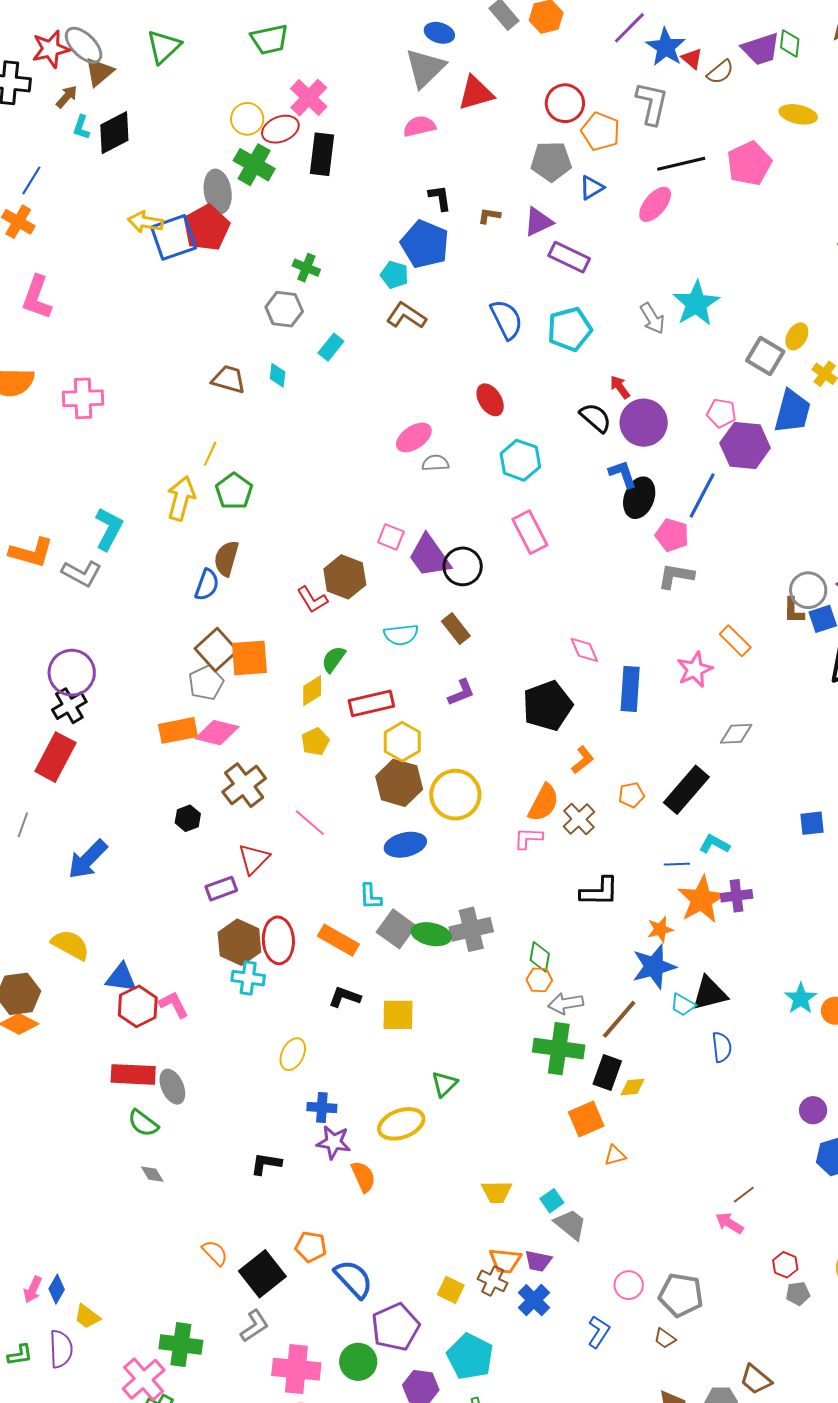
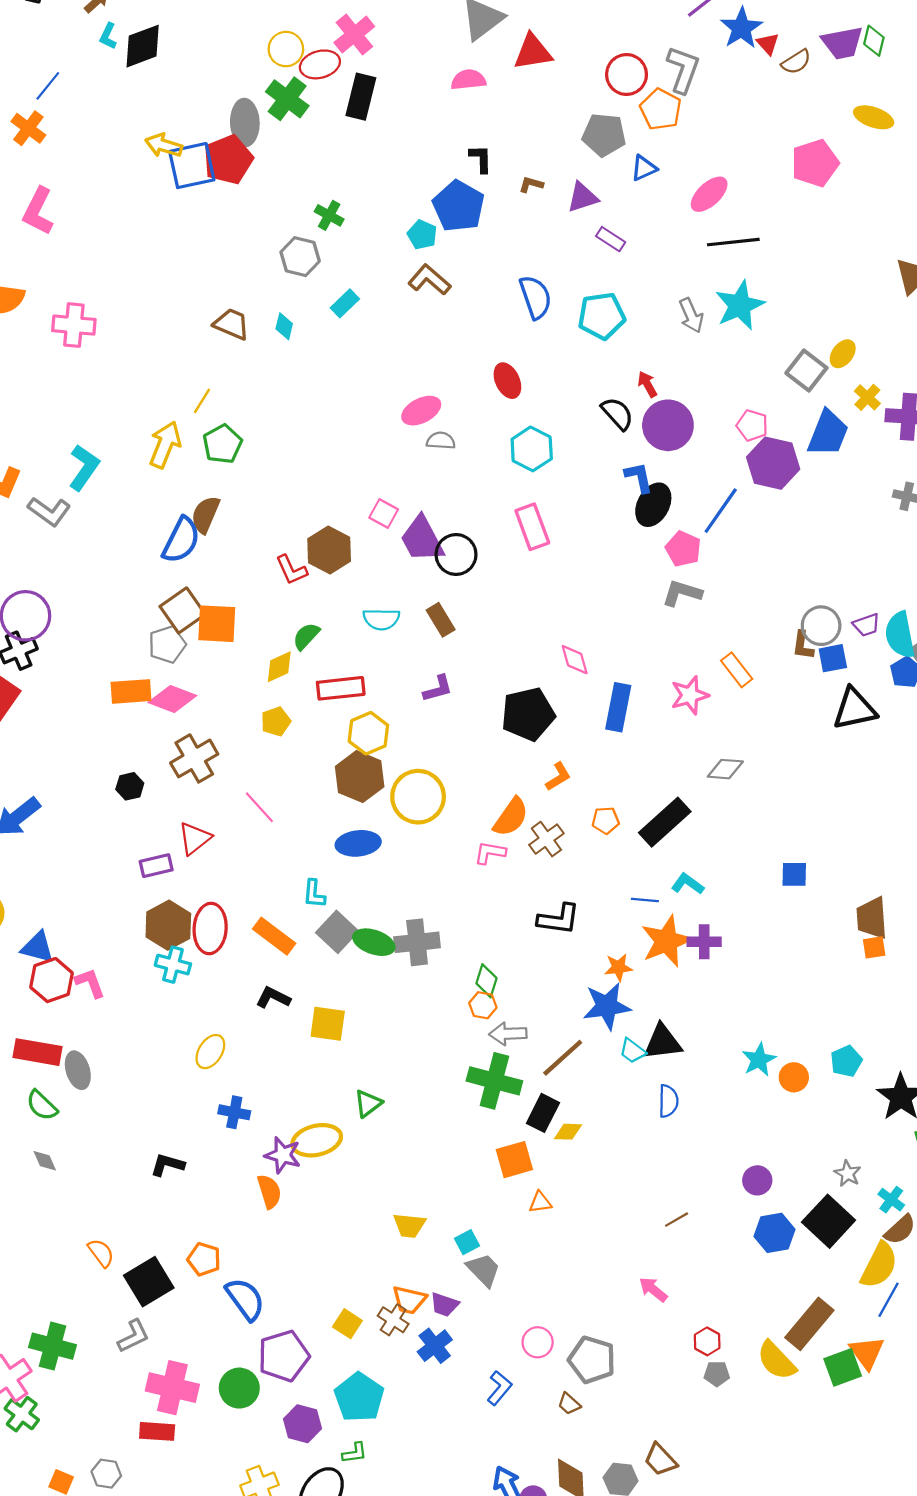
gray L-shape: (652, 103) -> (683, 70), moved
black line: (681, 164) -> (733, 242), moved
purple rectangle: (569, 257) -> (611, 239), size x0.7
blue semicircle: (207, 585) -> (181, 540), size x1.4
purple star: (334, 1142) -> (283, 1155), moved
brown line: (744, 1195) -> (677, 1220), moved

